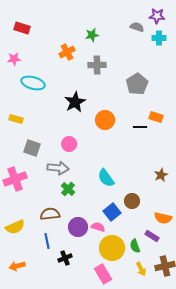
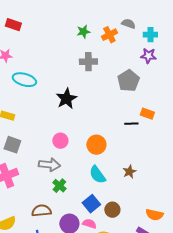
purple star: (157, 16) -> (148, 56), moved
orange cross: (67, 52) -> (109, 35), moved
orange circle: (105, 120) -> (96, 145), moved
gray square: (32, 148) -> (12, 145), moved
brown star: (161, 175) -> (129, 172), moved
brown circle: (132, 201) -> (112, 210), moved
blue square: (112, 212) -> (91, 204), moved

